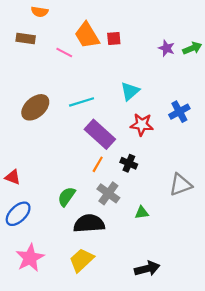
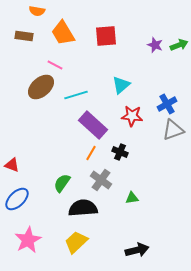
orange trapezoid: (87, 35) -> (63, 33), moved
red square: (114, 39) -> (106, 36), size x1.6
pink line: (64, 53) -> (55, 65), moved
brown ellipse: (35, 107) -> (41, 87), moved
gray triangle: (180, 185) -> (173, 130), moved

